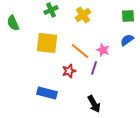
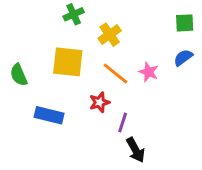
yellow cross: (83, 15) -> (110, 35), moved
green semicircle: (13, 23) -> (19, 75), moved
purple line: (94, 68) -> (123, 123), moved
blue rectangle: (47, 93) -> (49, 115), moved

